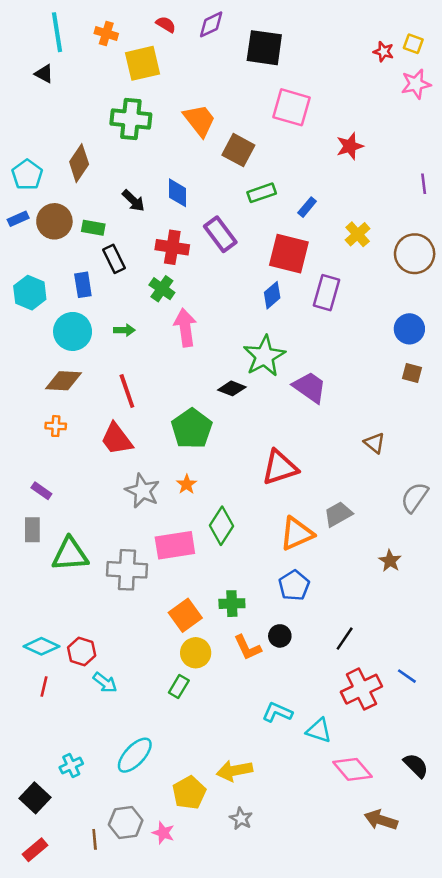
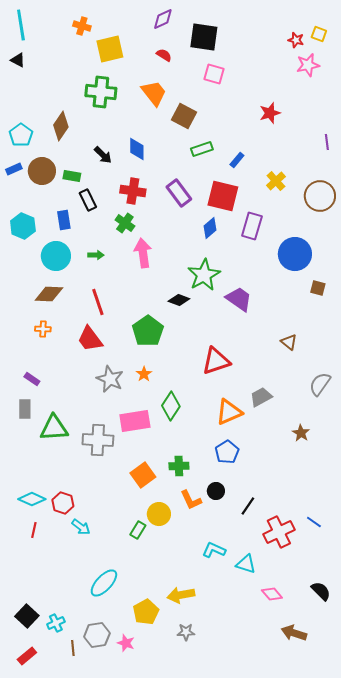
red semicircle: (166, 24) -> (164, 55), moved
cyan line: (57, 32) -> (21, 25), moved
black triangle: (44, 74) -> (18, 60), moved
pink star: (416, 84) -> (308, 65), moved
pink square: (292, 107) -> (214, 74), moved, size x0.7
purple rectangle: (220, 234) -> (179, 193), moved
blue circle: (409, 329) -> (295, 254), moved, size x1.4
black line: (345, 639) -> (248, 506), moved
yellow circle: (196, 653) -> (159, 514), moved
cyan cross: (71, 765) -> (56, 623), moved
pink diamond: (352, 769) -> (272, 594), size x0.7
gray star: (241, 819) -> (186, 632), turned -30

